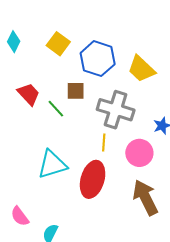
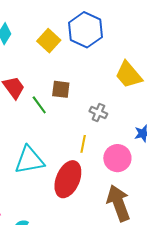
blue hexagon: (98, 59) -> (86, 30), moved
gray cross: (116, 110) -> (98, 113), size x0.5

